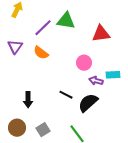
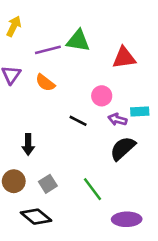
purple line: (43, 28) -> (48, 50), turned 30
black line: (66, 95) -> (78, 121), moved
black semicircle: (88, 103) -> (123, 148), moved

